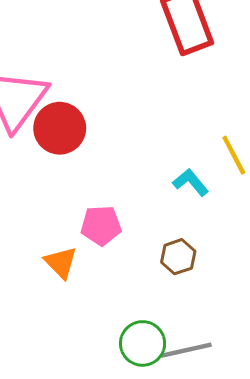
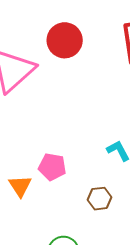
red circle: (60, 128) -> (65, 40), moved

